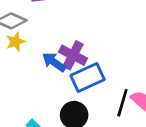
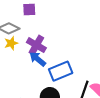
purple cross: (73, 55) -> (36, 45), moved

